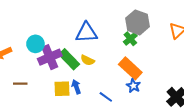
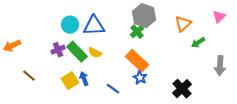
cyan circle: (35, 44) -> (70, 25), moved
purple cross: (50, 57) -> (58, 50), size x0.6
brown line: (20, 84) -> (29, 76), turned 40
yellow square: (62, 89) -> (70, 81), turned -30

